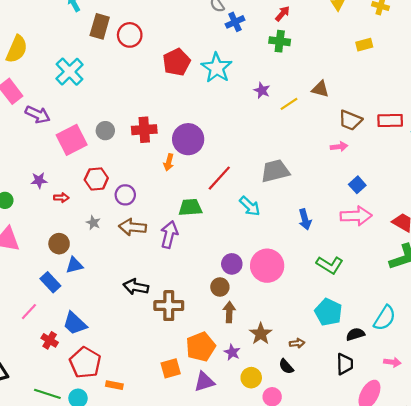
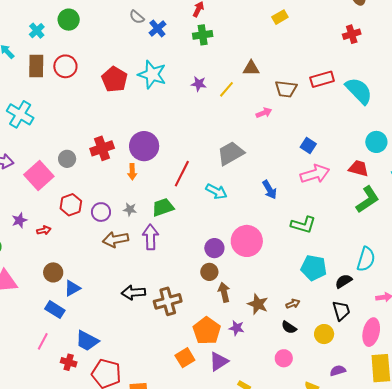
pink arrow: (339, 147) -> (264, 113), moved
gray star: (93, 223) -> (130, 209), moved
yellow circle: (251, 378) -> (324, 334), moved

